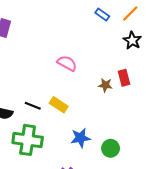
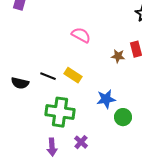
blue star: (80, 138) -> (106, 99), moved
green cross: (28, 140) -> (60, 112), moved

